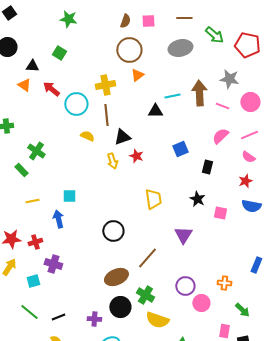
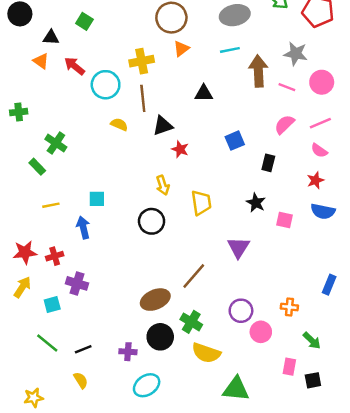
cyan line: (172, 96) -> (230, 50), moved
yellow arrow: (112, 161) -> (163, 185), moved
black circle: (113, 231) -> (152, 221), moved

